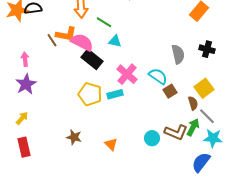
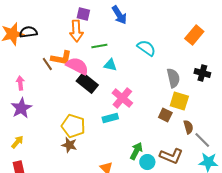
green line: (104, 22) -> (99, 46), turned -42
cyan semicircle: (158, 76) -> (146, 48), moved
yellow square: (204, 88) -> (179, 101), moved, turned -36
brown square: (170, 91) -> (165, 115), turned -32
yellow pentagon: (90, 94) -> (73, 126), moved
green arrow: (193, 127) -> (136, 151), moved
brown star: (74, 137) -> (69, 145), moved

